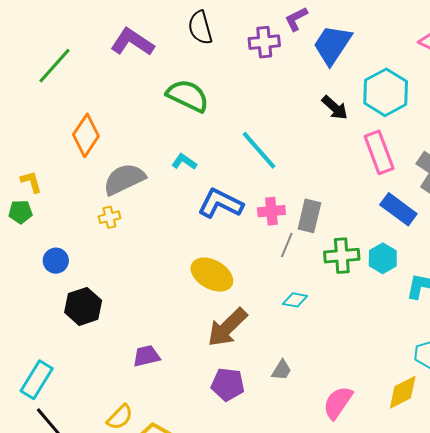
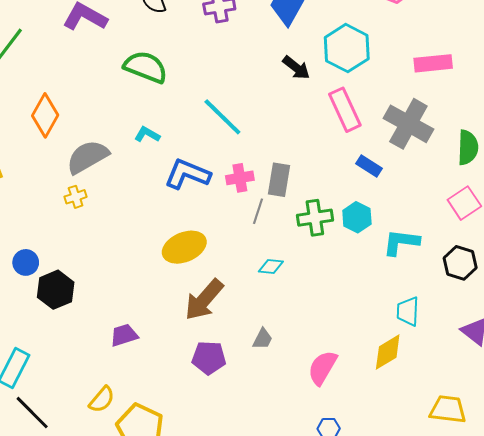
blue rectangle: (398, 209) -> (369, 166), size x0.7
blue circle: (56, 261) -> (26, 262), moved
yellow ellipse: (212, 275) -> (184, 247), turned -48

